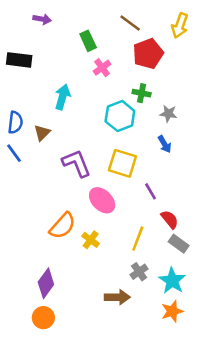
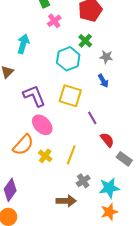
green cross: (142, 93) -> (85, 41), turned 32
pink ellipse: (102, 200) -> (42, 125), moved
yellow line: (138, 239) -> (71, 155), moved
gray rectangle: (179, 244) -> (124, 159), moved
cyan star: (172, 281) -> (109, 188), turned 30

